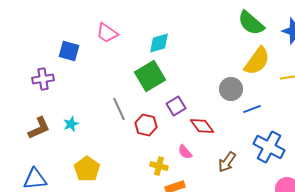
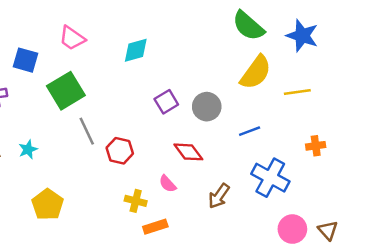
green square: (150, 76) -> (66, 91), moved
gray circle: (231, 89) -> (207, 107), moved
purple square: (176, 106) -> (166, 102), moved

